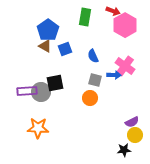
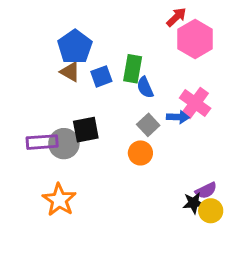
red arrow: (113, 11) -> (176, 17), turned -64
green rectangle: (85, 17) -> (133, 69), moved
gray square: (95, 80) -> (148, 125), turned 32
orange star: (38, 128) -> (59, 200), turned 30
black star: (124, 150) -> (194, 203), moved

